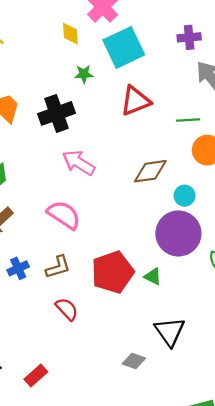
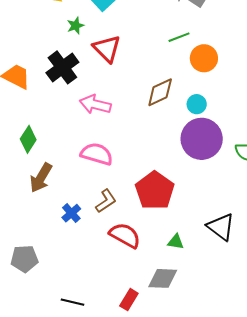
red triangle: (135, 101) -> (107, 49), moved, turned -36
green triangle: (153, 276) -> (176, 242), moved
red semicircle: (67, 309) -> (125, 235), size x1.4
gray diamond: (134, 361) -> (163, 278), moved, size x1.4
red rectangle: (36, 376) -> (129, 300), moved

